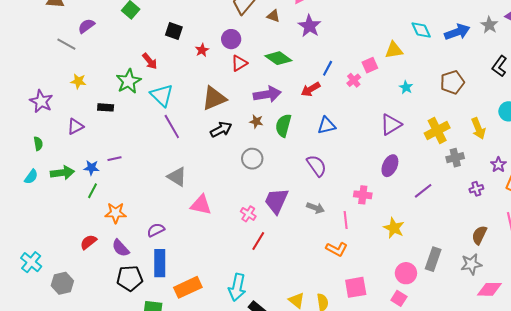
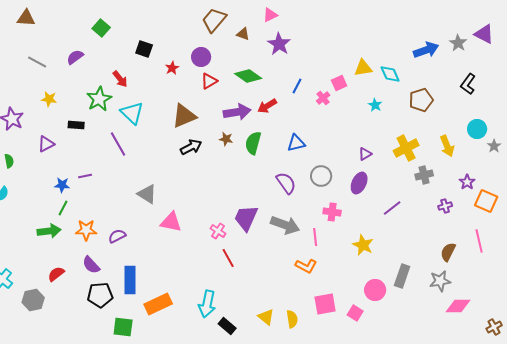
purple semicircle: (86, 26) -> (75, 57), moved
cyan diamond: (421, 30) -> (390, 74), moved
red arrow: (311, 89) -> (267, 106), moved
purple triangle: (391, 124) -> (365, 154), moved, size x0.6
purple line: (172, 126) -> (118, 144), moved
gray circle: (252, 159) -> (321, 176), moved
green arrow: (62, 173) -> (49, 231), moved
gray arrow: (316, 208) -> (285, 225), size x1.6
purple semicircle: (156, 230) -> (117, 236), moved
red line: (258, 241) -> (228, 258), turned -60
red semicircle: (88, 242) -> (56, 274), moved
pink square: (399, 298) -> (355, 313), moved

